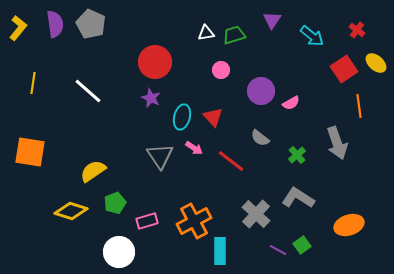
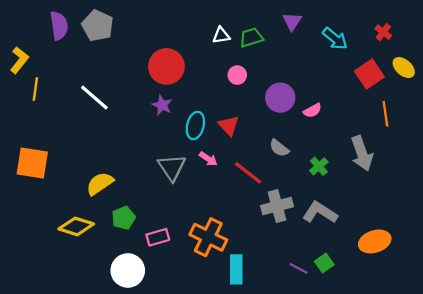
yellow L-shape: (18, 28) -> (19, 60), moved
gray cross: (256, 214) -> (277, 206), moved, turned 32
orange cross: (194, 221) -> (208, 237), turned -36

